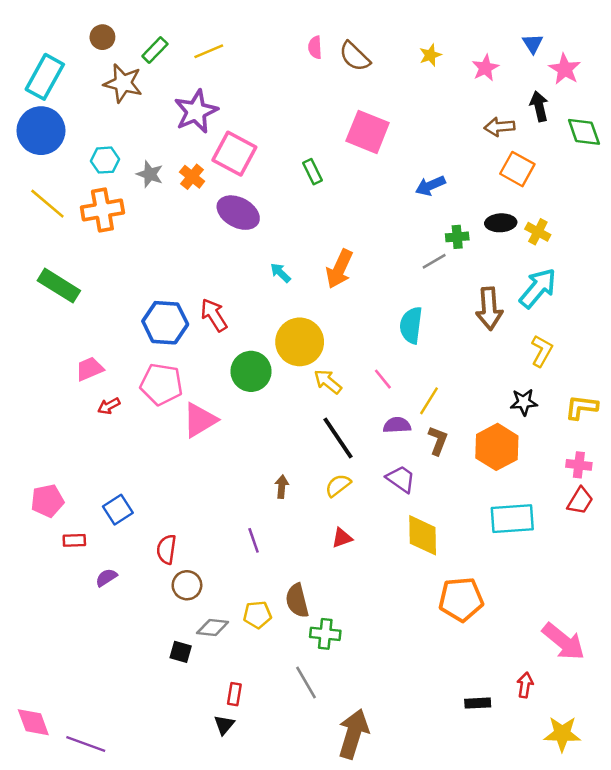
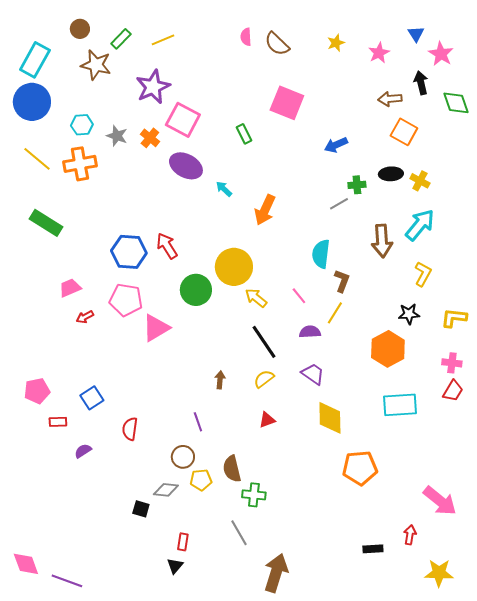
cyan arrow: (280, 273) -> (224, 189), moved
brown L-shape: (438, 441) -> (342, 281), moved
brown circle: (187, 585) -> (183, 457), moved

